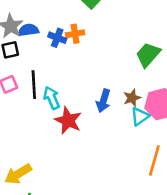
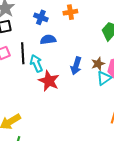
blue semicircle: (28, 30) -> (48, 40), moved
orange cross: (75, 34) -> (70, 12), moved

